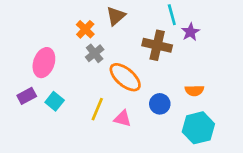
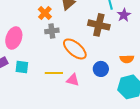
gray cross: (95, 53) -> (52, 31), turned 32
cyan square: (55, 101) -> (22, 67), turned -32
yellow line: (97, 109) -> (54, 73), turned 66

